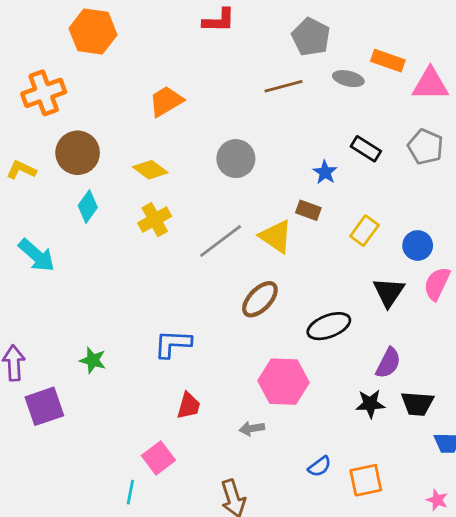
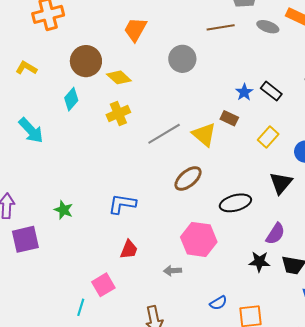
orange trapezoid: (166, 101) -> (135, 29), turned -36
black rectangle: (366, 149) -> (271, 91), moved
brown circle: (78, 153) -> (86, 61), moved
gray circle: (236, 159) -> (182, 59), moved

